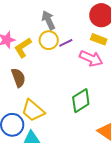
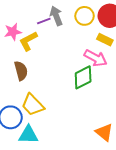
yellow circle: (49, 40) -> (85, 16), moved
purple line: (66, 43) -> (44, 21), moved
green diamond: (81, 101) -> (83, 77), moved

